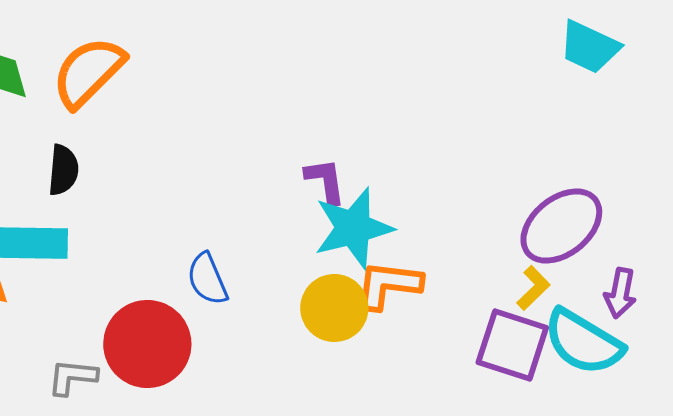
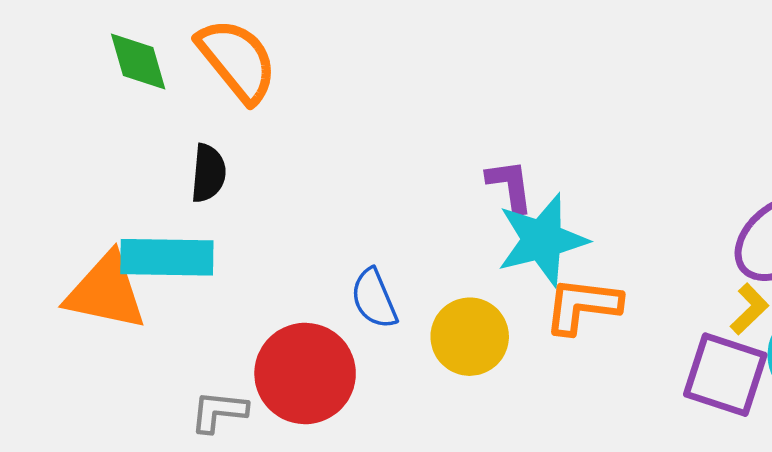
orange semicircle: (88, 72) -> (237, 60), turned 96
yellow circle: (334, 308) -> (470, 337), moved

